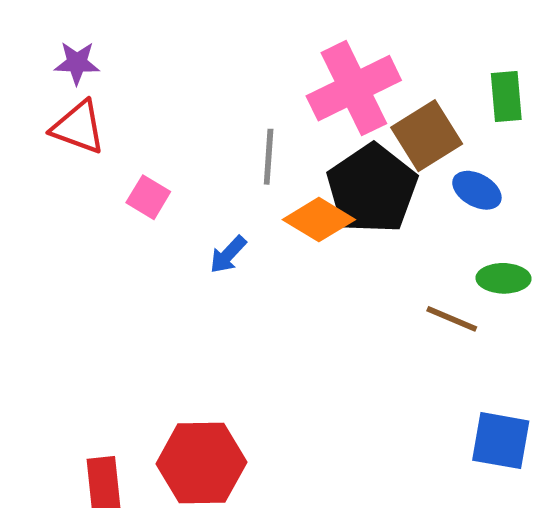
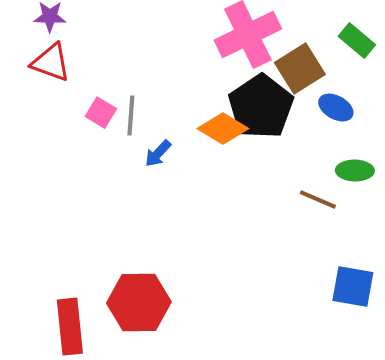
green rectangle: (506, 97) -> (357, 41), turned -45
gray line: (269, 157) -> (131, 116), moved

